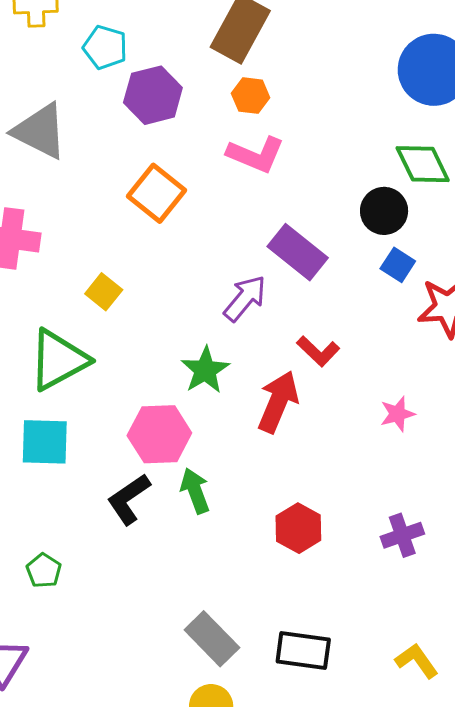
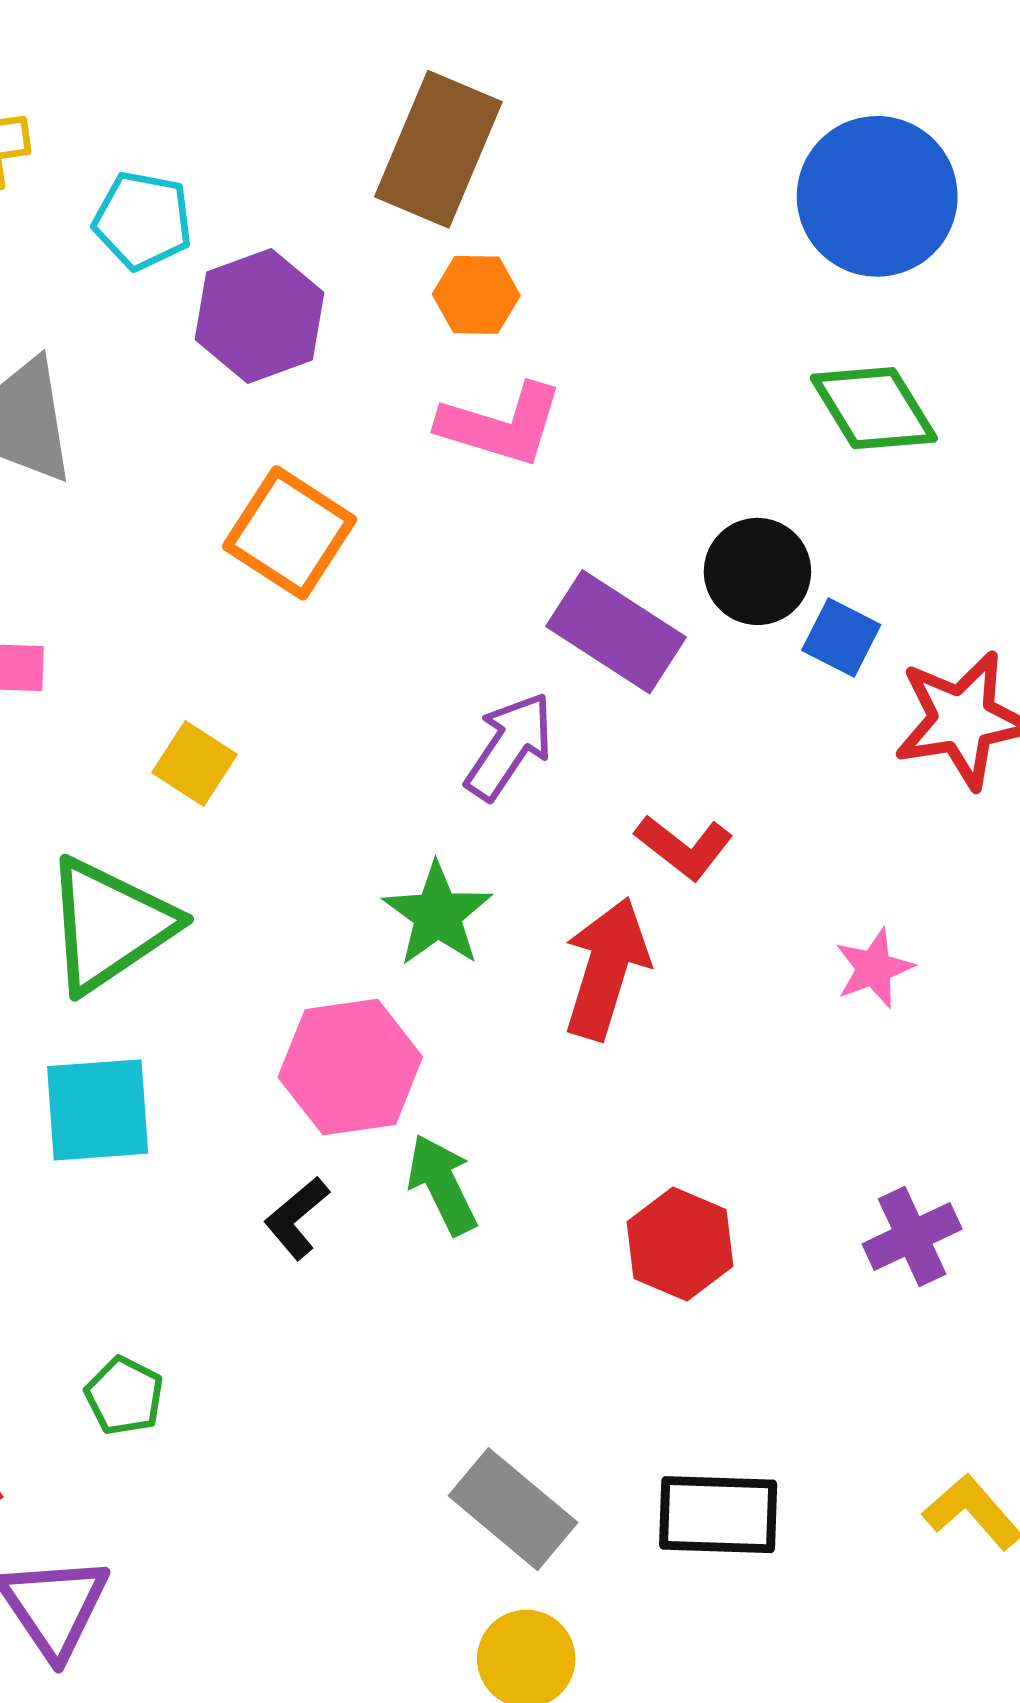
black circle: (384, 211) -> (757, 571), moved
black L-shape: (129, 499) -> (297, 1218), size x0.7

